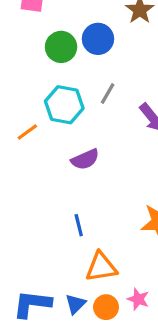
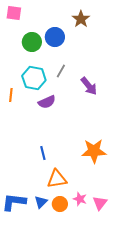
orange line: (27, 132) -> (11, 95), turned -48
purple semicircle: (85, 159) -> (47, 102), moved

